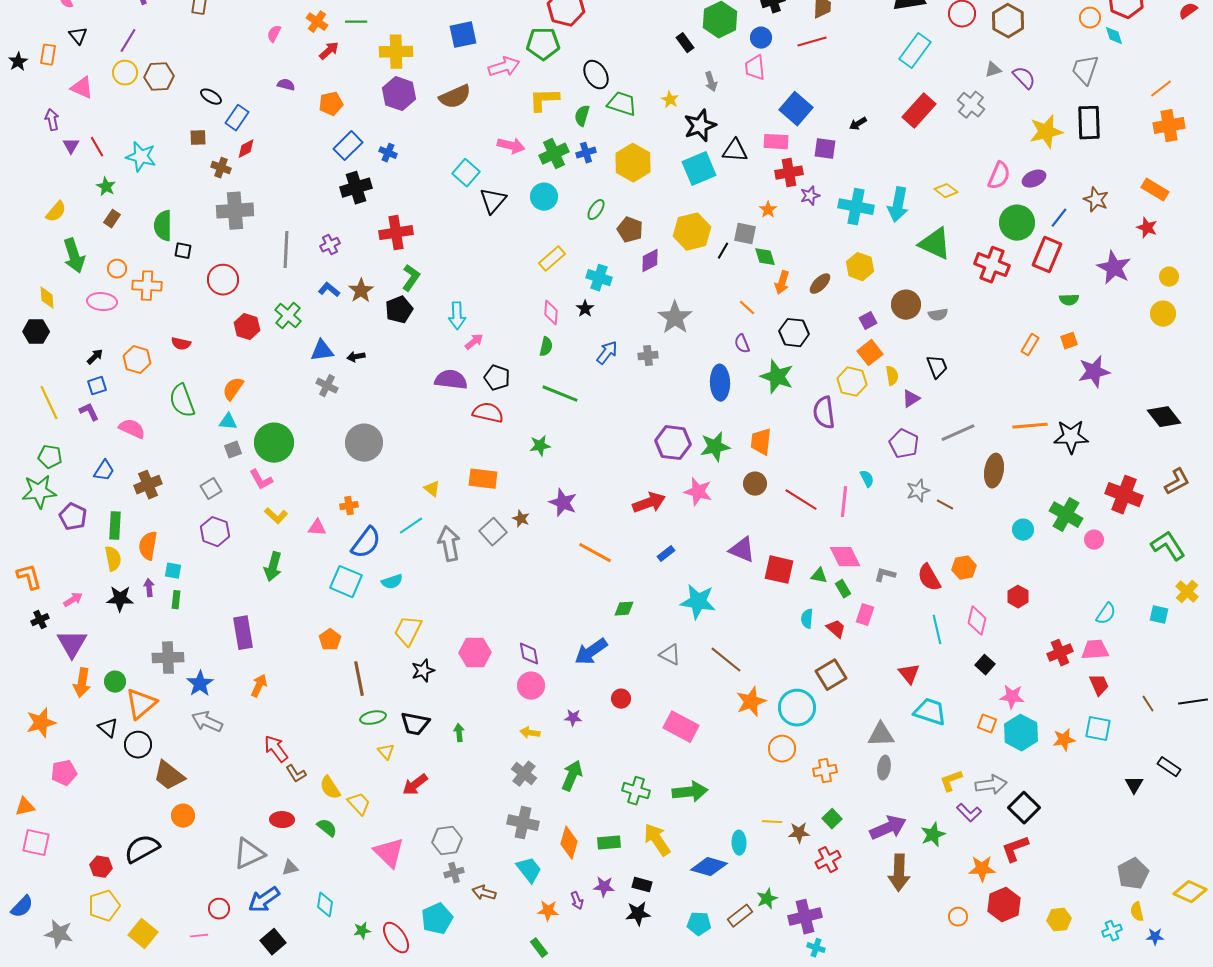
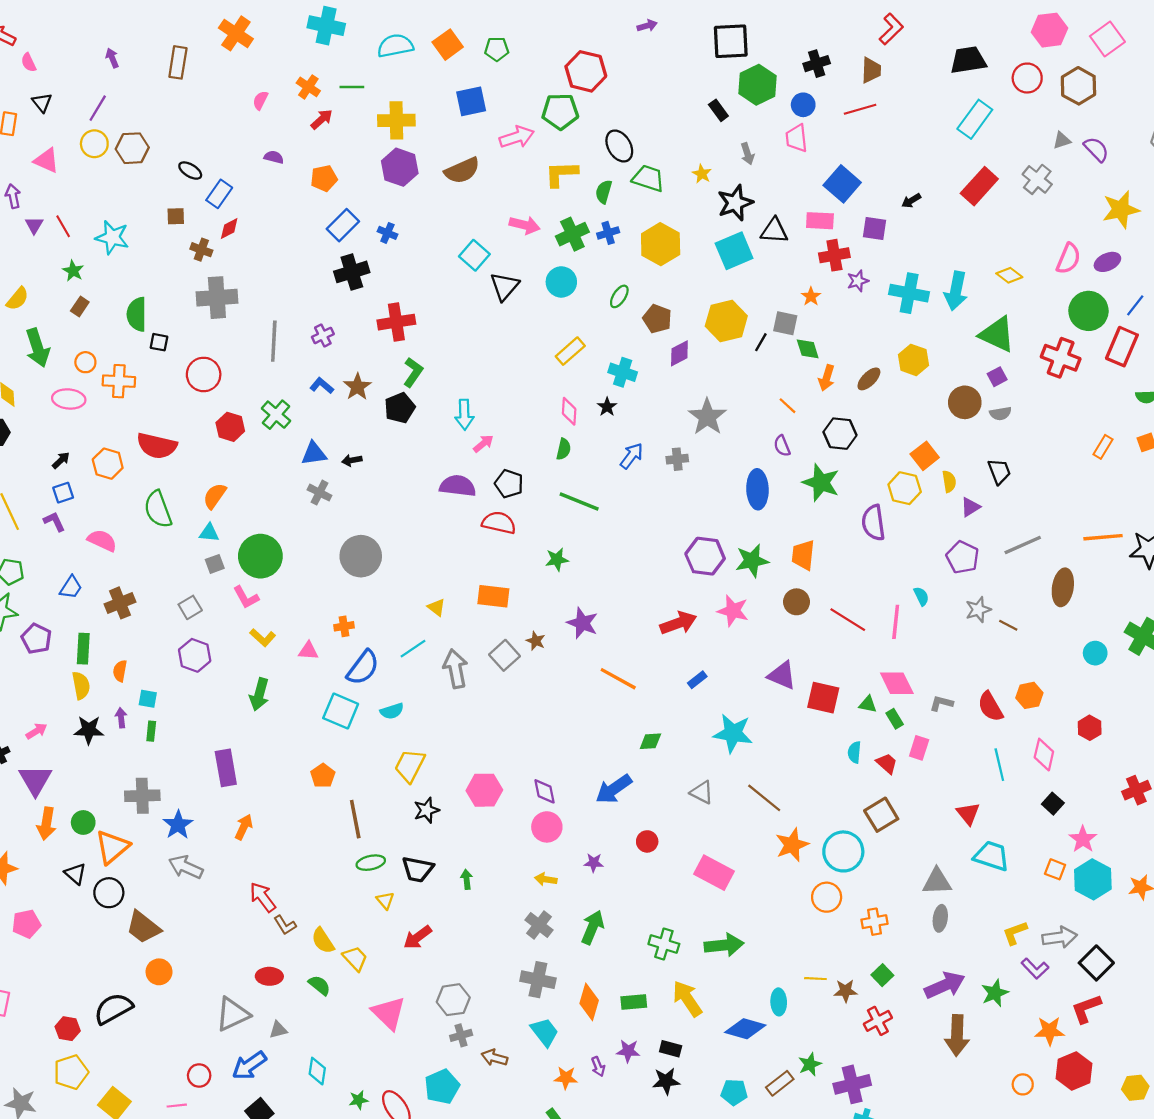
purple square: (868, 321) -> (997, 377), moved
red semicircle: (181, 344) -> (157, 446), size x1.8
orange semicircle: (148, 546) -> (120, 671), size x0.7
pink star: (1012, 697) -> (1083, 839), turned 30

